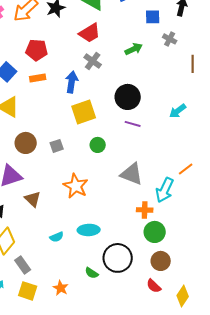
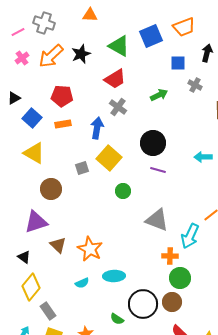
cyan arrow: (178, 111) -> (203, 157), turned 36
yellow square: (84, 112) -> (109, 158), turned -30
gray square: (57, 146) -> (82, 168), moved
orange star: (76, 186) -> (90, 249), moved
brown circle: (161, 261) -> (172, 302), moved

